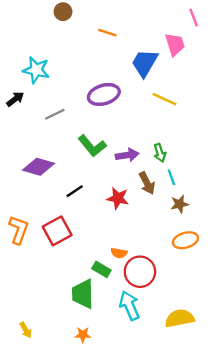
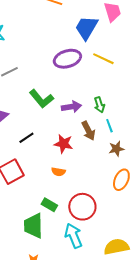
purple ellipse: (104, 94) -> (67, 59), moved
orange ellipse: (185, 240) -> (121, 180), turned -50
orange semicircle: (119, 253) -> (58, 172), moved

